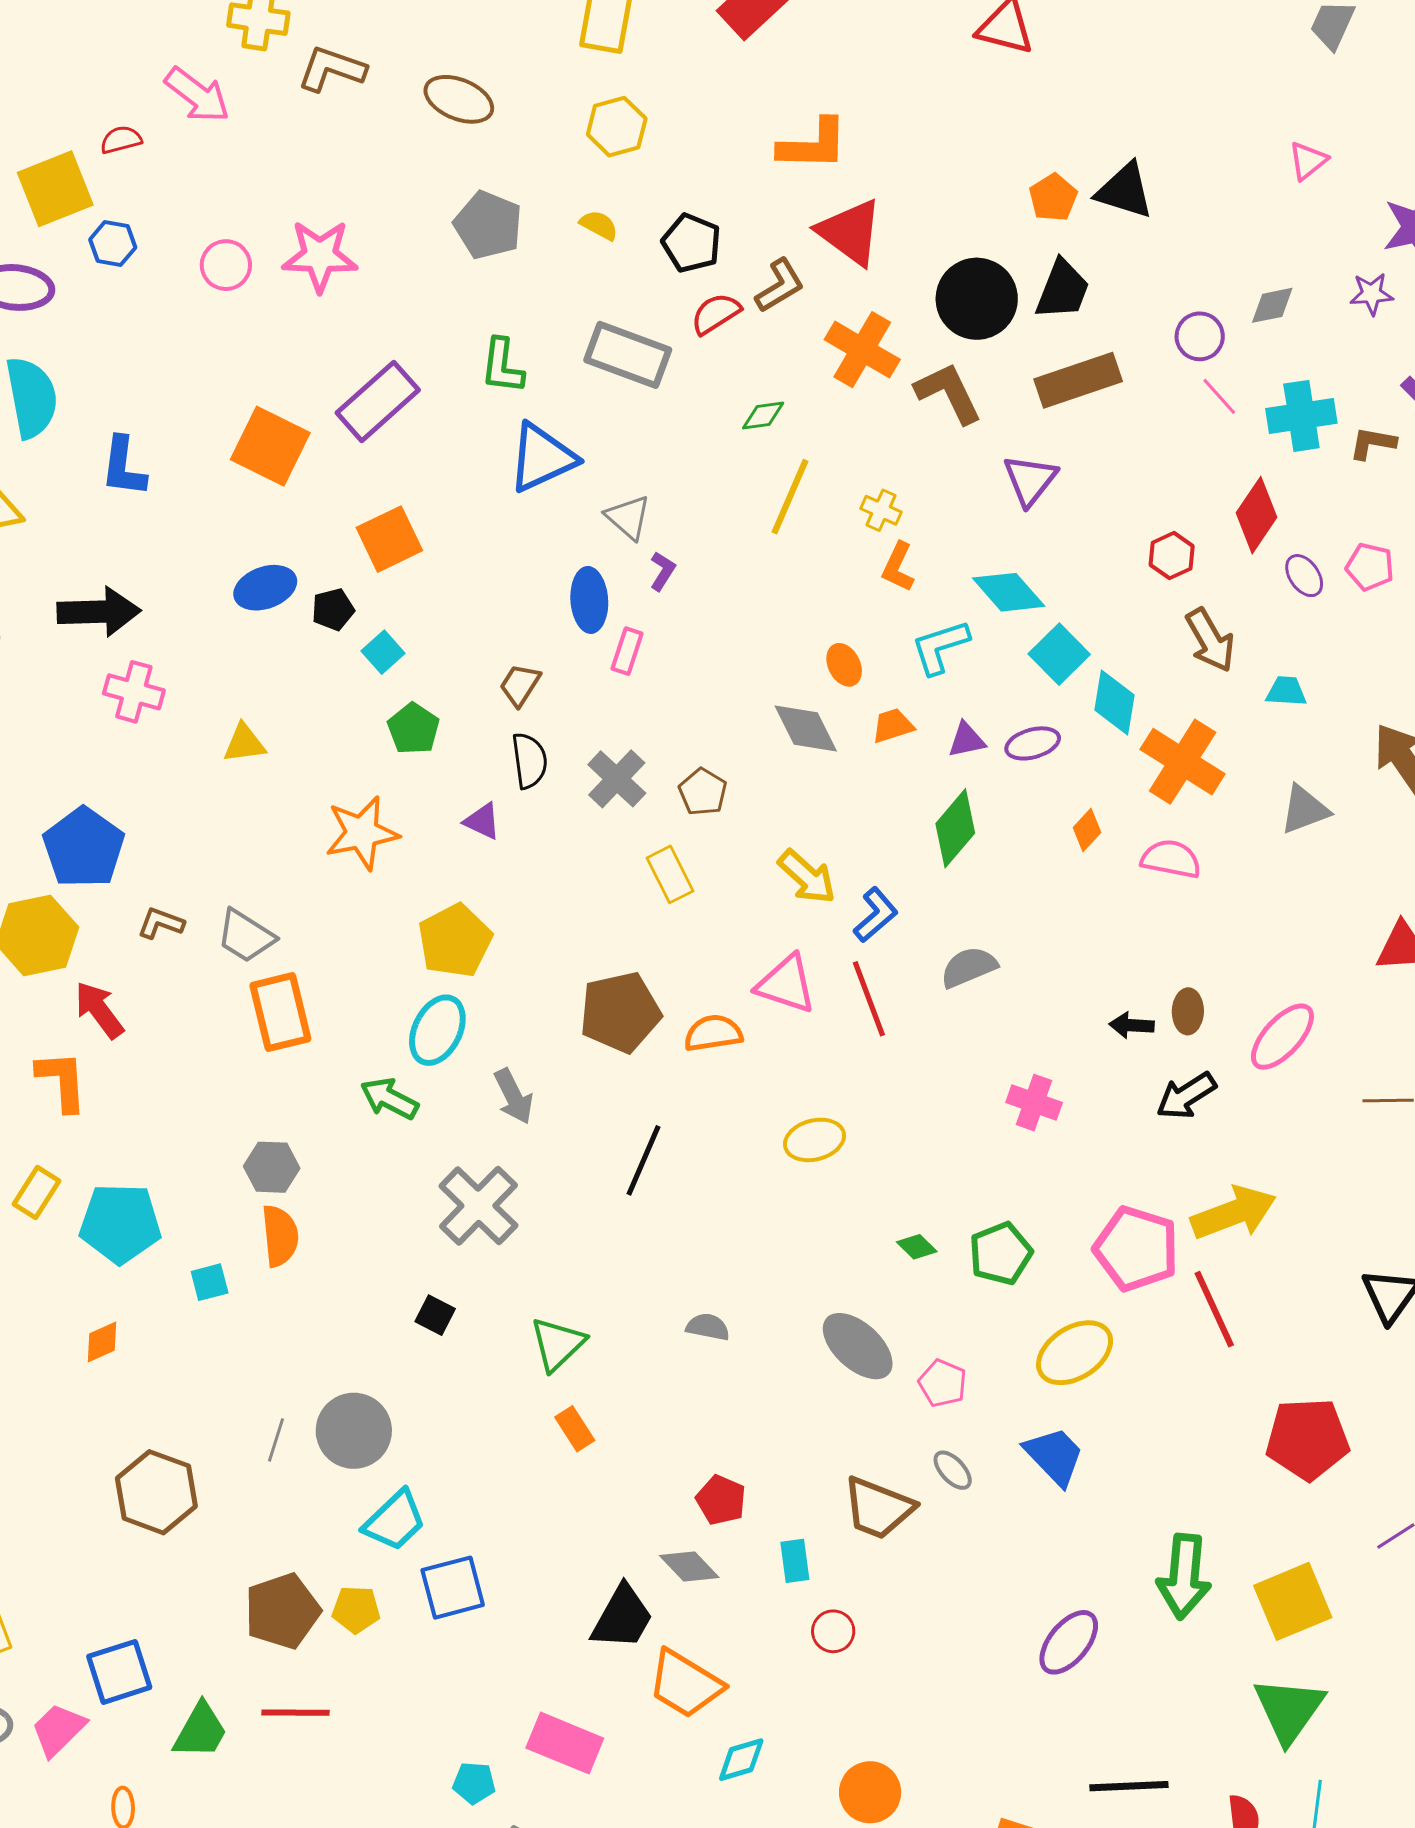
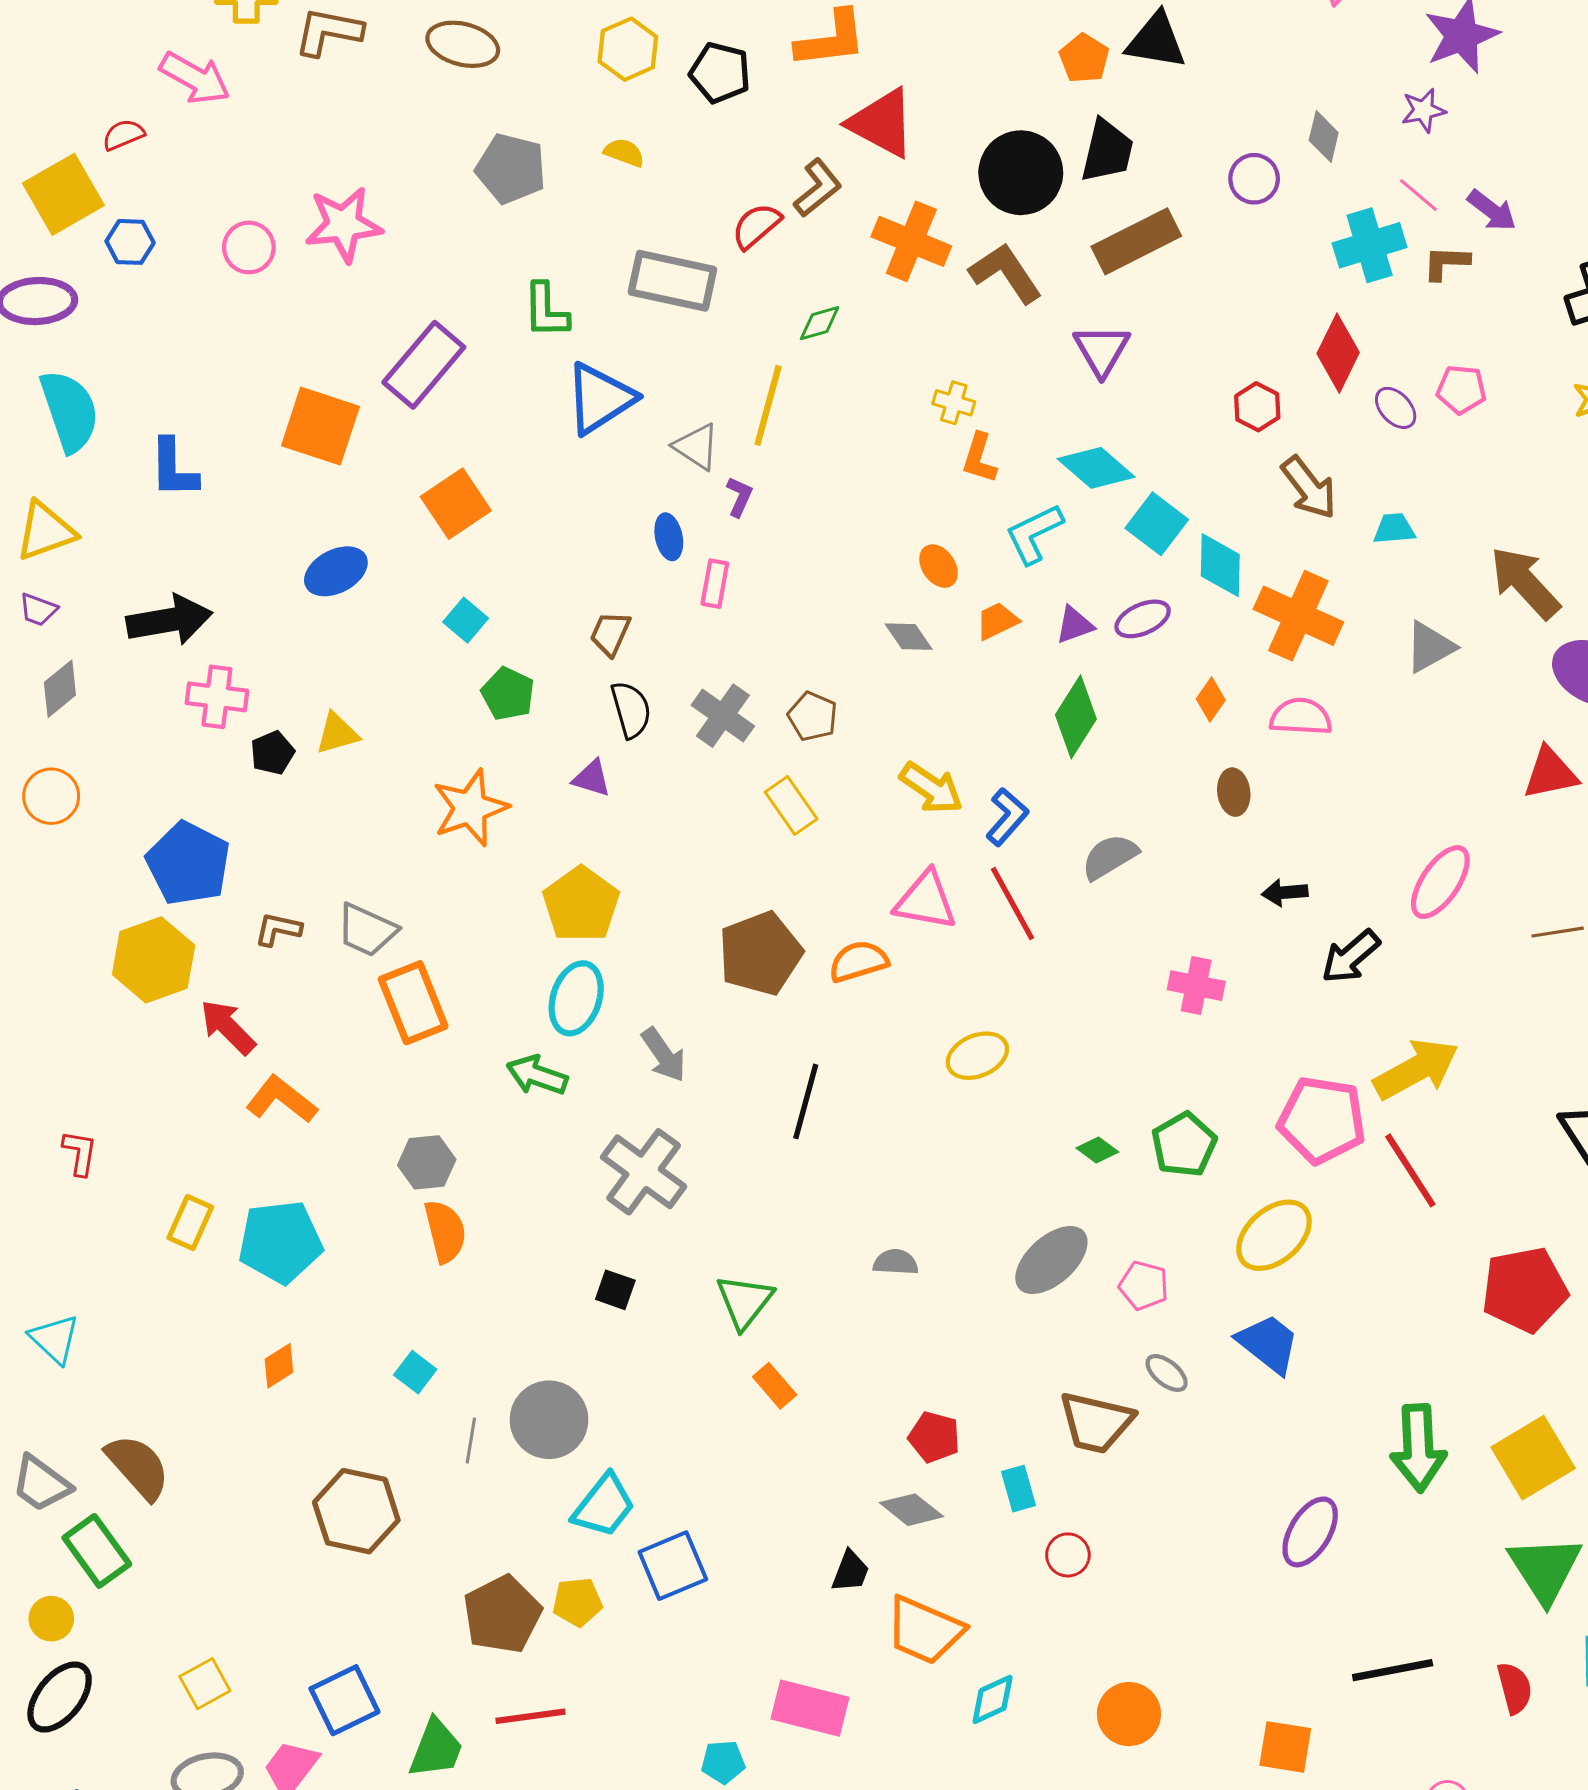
black pentagon: (691, 243) -> (720, 73), moved
gray diamond: (1272, 305) -> (1324, 137), turned -57
pink line: (1219, 396) -> (1418, 195), moved
yellow line: (790, 497) -> (768, 405), moved
blue ellipse: (589, 600) -> (669, 537), size x0.7
black pentagon: (333, 609) -> (272, 753), moved
gray diamond: (806, 728) -> (909, 637), size x0.7
brown ellipse: (1188, 1011) -> (1234, 792), moved
orange L-shape: (62, 1081) -> (281, 1099), moved, turned -40
cyan square: (210, 1282) -> (415, 1372), moved, turned -30
gray ellipse: (858, 1346) -> (1051, 1260), turned -76
black trapezoid: (622, 1617) -> (850, 1571), size x0.6

